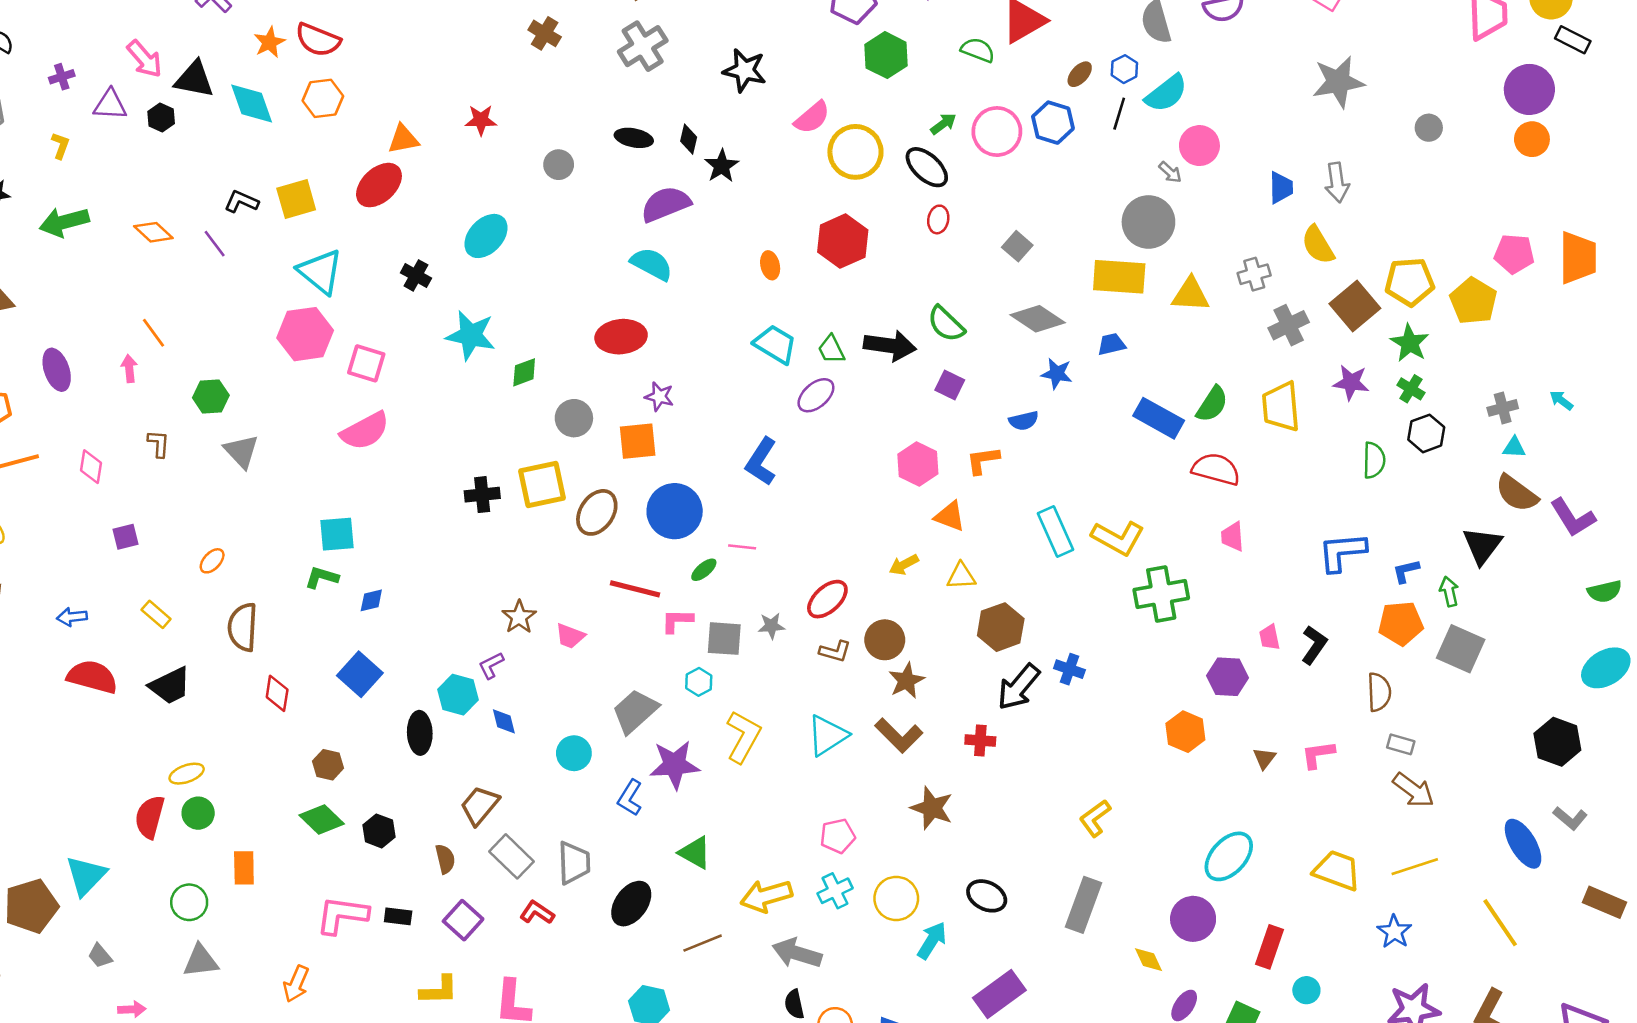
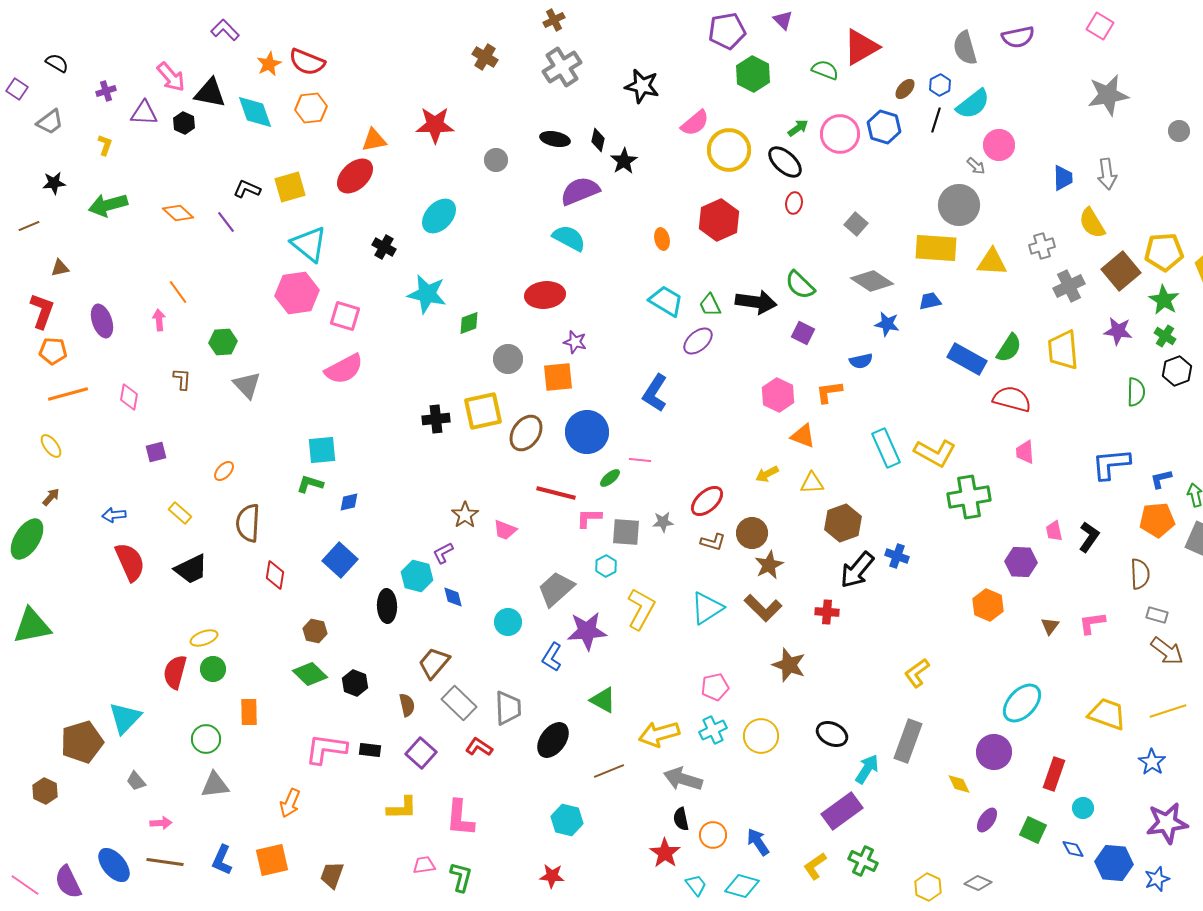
red star: (481, 120) -> (435, 125), size x1.5
red semicircle: (92, 677) -> (130, 562), turned 51
cyan arrow: (932, 941) -> (867, 769), moved

